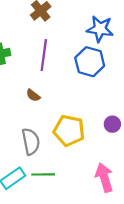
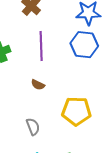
gray semicircle: (31, 142) -> (33, 127), moved, size x0.7

